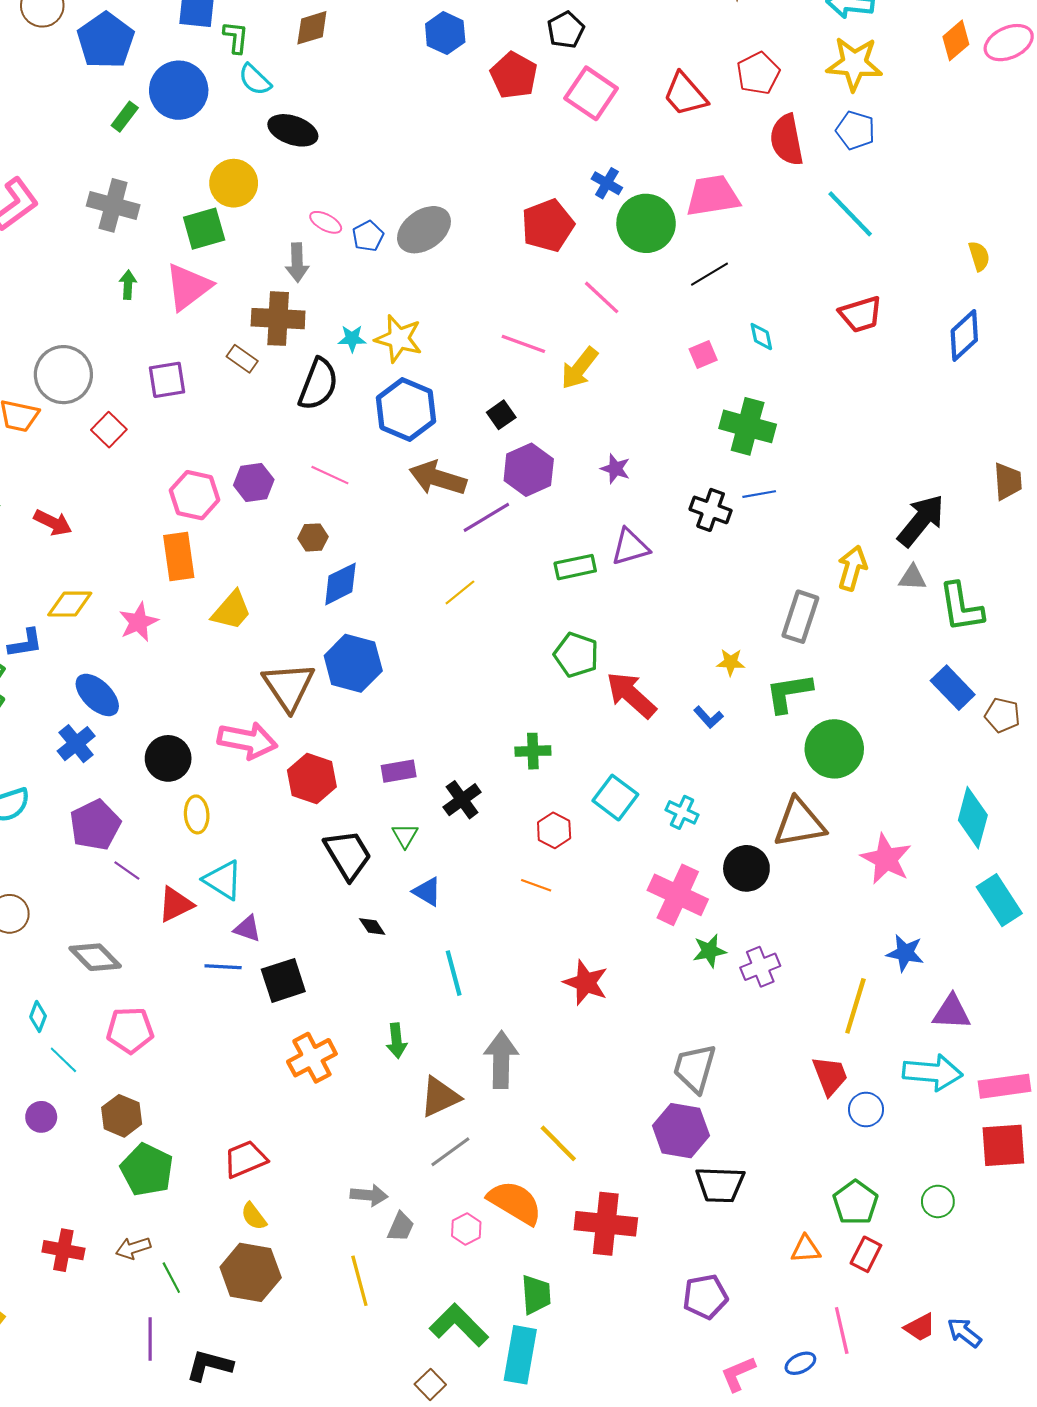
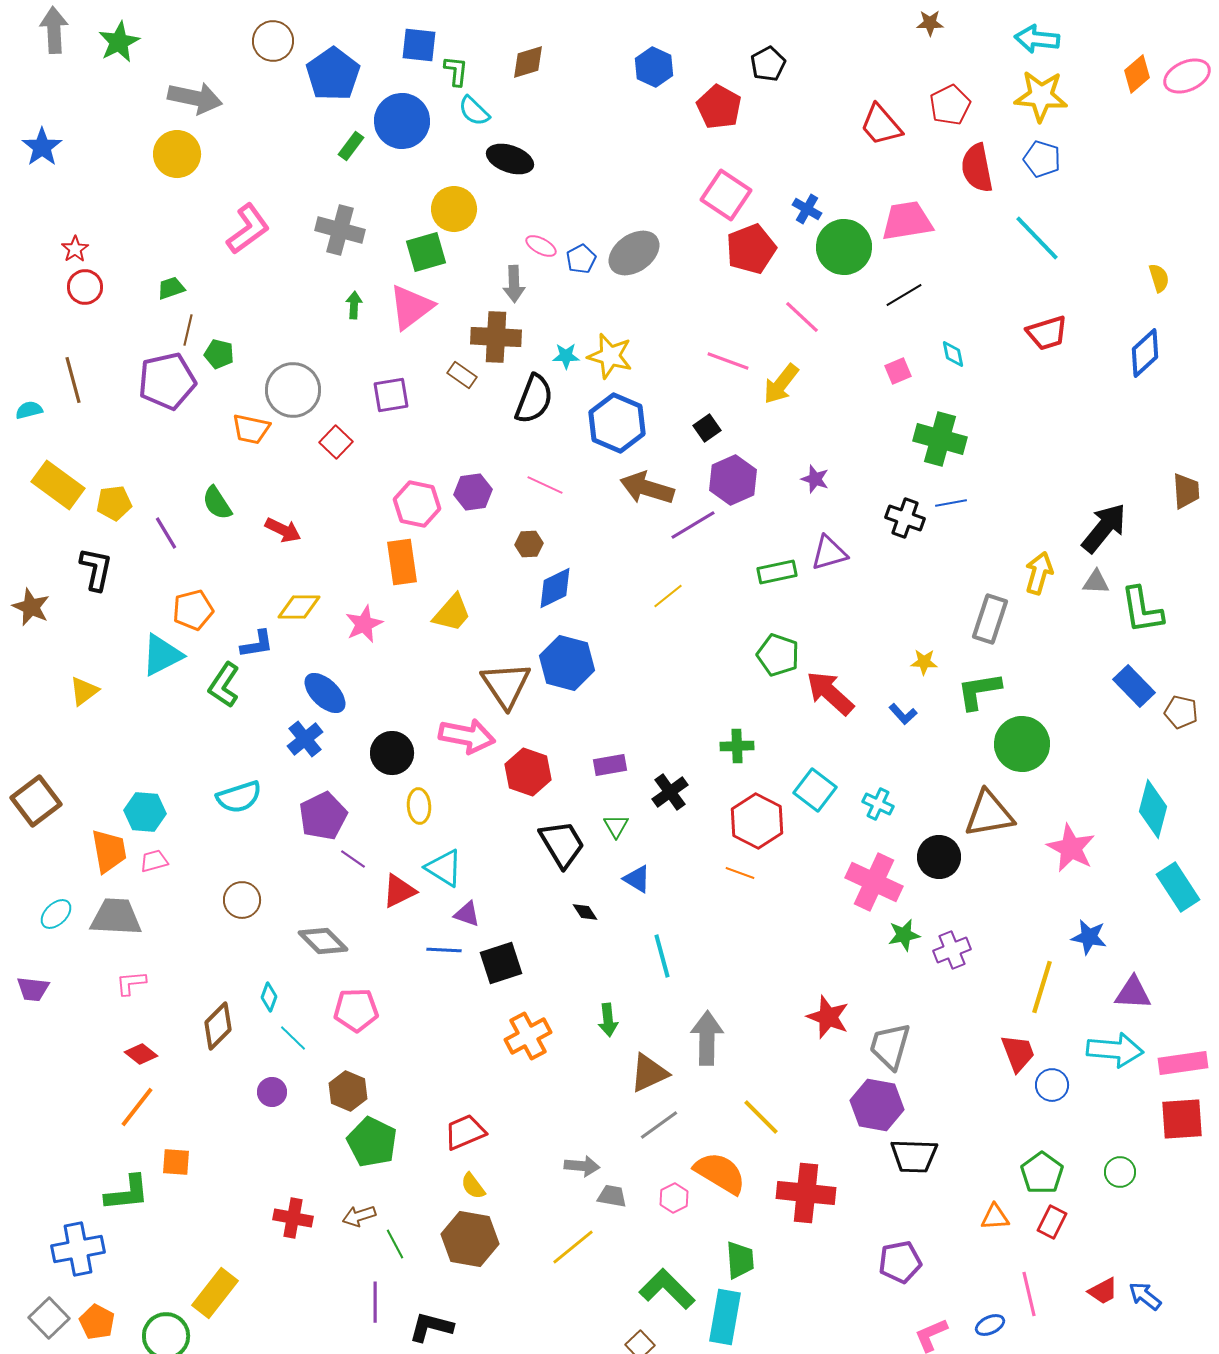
pink square: (591, 93) -> (726, 195), moved
red hexagon: (554, 830) -> (757, 821), size x1.6
red star: (586, 983) -> (828, 1017), moved
gray trapezoid: (401, 1227) -> (612, 1196), turned -104
yellow line: (359, 1281) -> (573, 1247), turned 66

